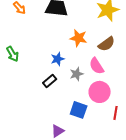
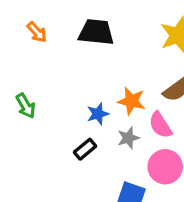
orange star: (79, 38) -> (131, 101), moved

